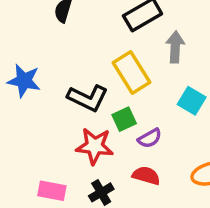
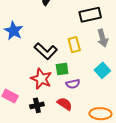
gray arrow: (175, 47) -> (103, 38), turned 144
yellow rectangle: (131, 72) -> (74, 45), size x0.7

